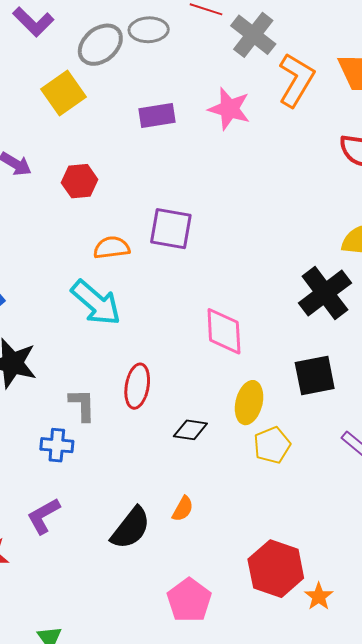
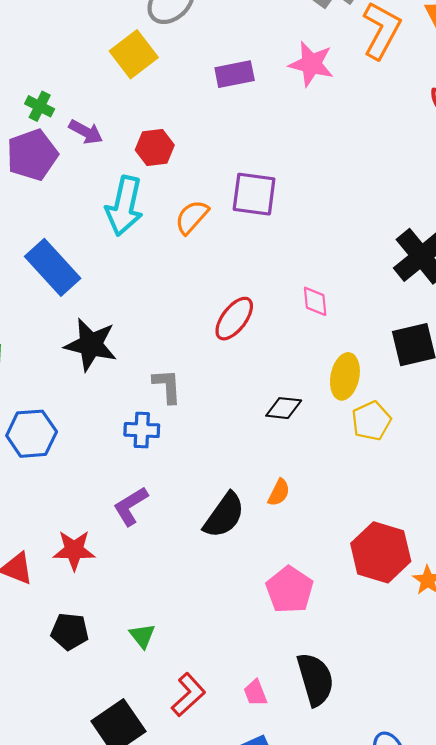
orange semicircle: (112, 248) -> (192, 217), turned -39
cyan arrow: (96, 303) -> (124, 206), moved, turned 64
pink diamond: (224, 331) -> (315, 301), size x0.6
red ellipse: (137, 386) -> (234, 319), moved, turned 30

